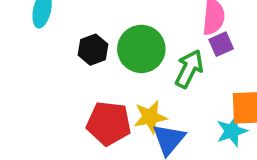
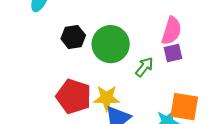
green arrow: (189, 69) -> (144, 67), size x0.7

